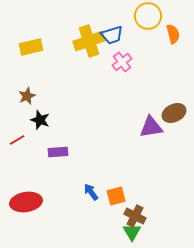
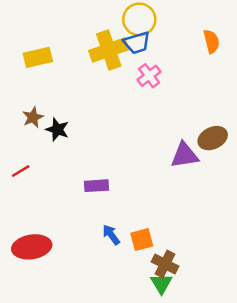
yellow circle: (148, 16) -> (139, 19), moved
black star: (40, 120) -> (57, 129), moved
purple rectangle: (58, 152) -> (96, 186), moved

